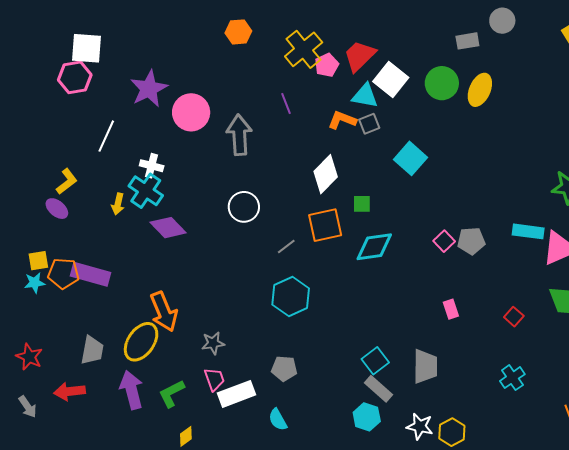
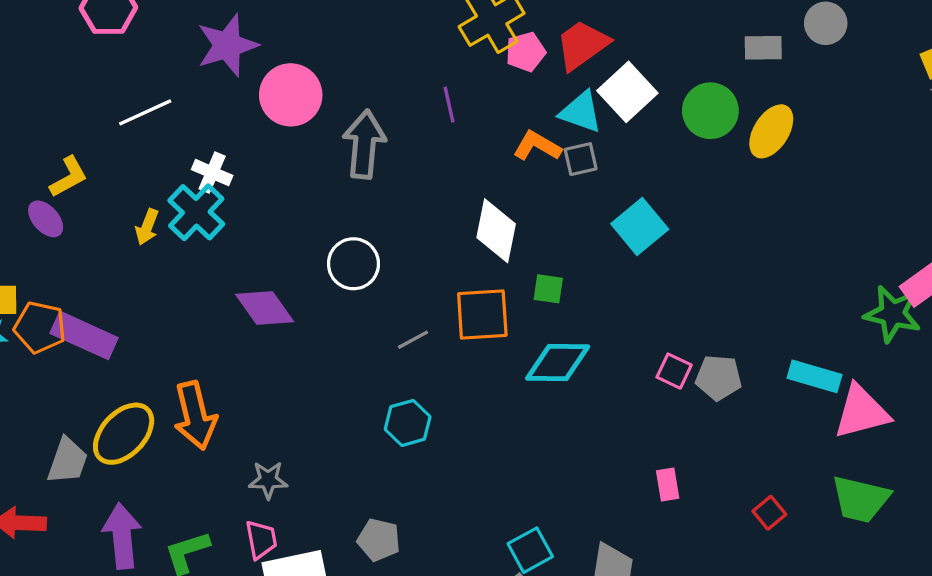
white line: (106, 136) -> (145, 112), turned 32
white diamond: (326, 174) -> (496, 231), turned -42
purple diamond: (168, 228) -> (265, 308), moved
pink square: (444, 241) -> (674, 371), turned -30
cyan hexagon: (291, 296) -> (408, 423), size x0.7
yellow ellipse: (141, 342) -> (124, 434), moved

